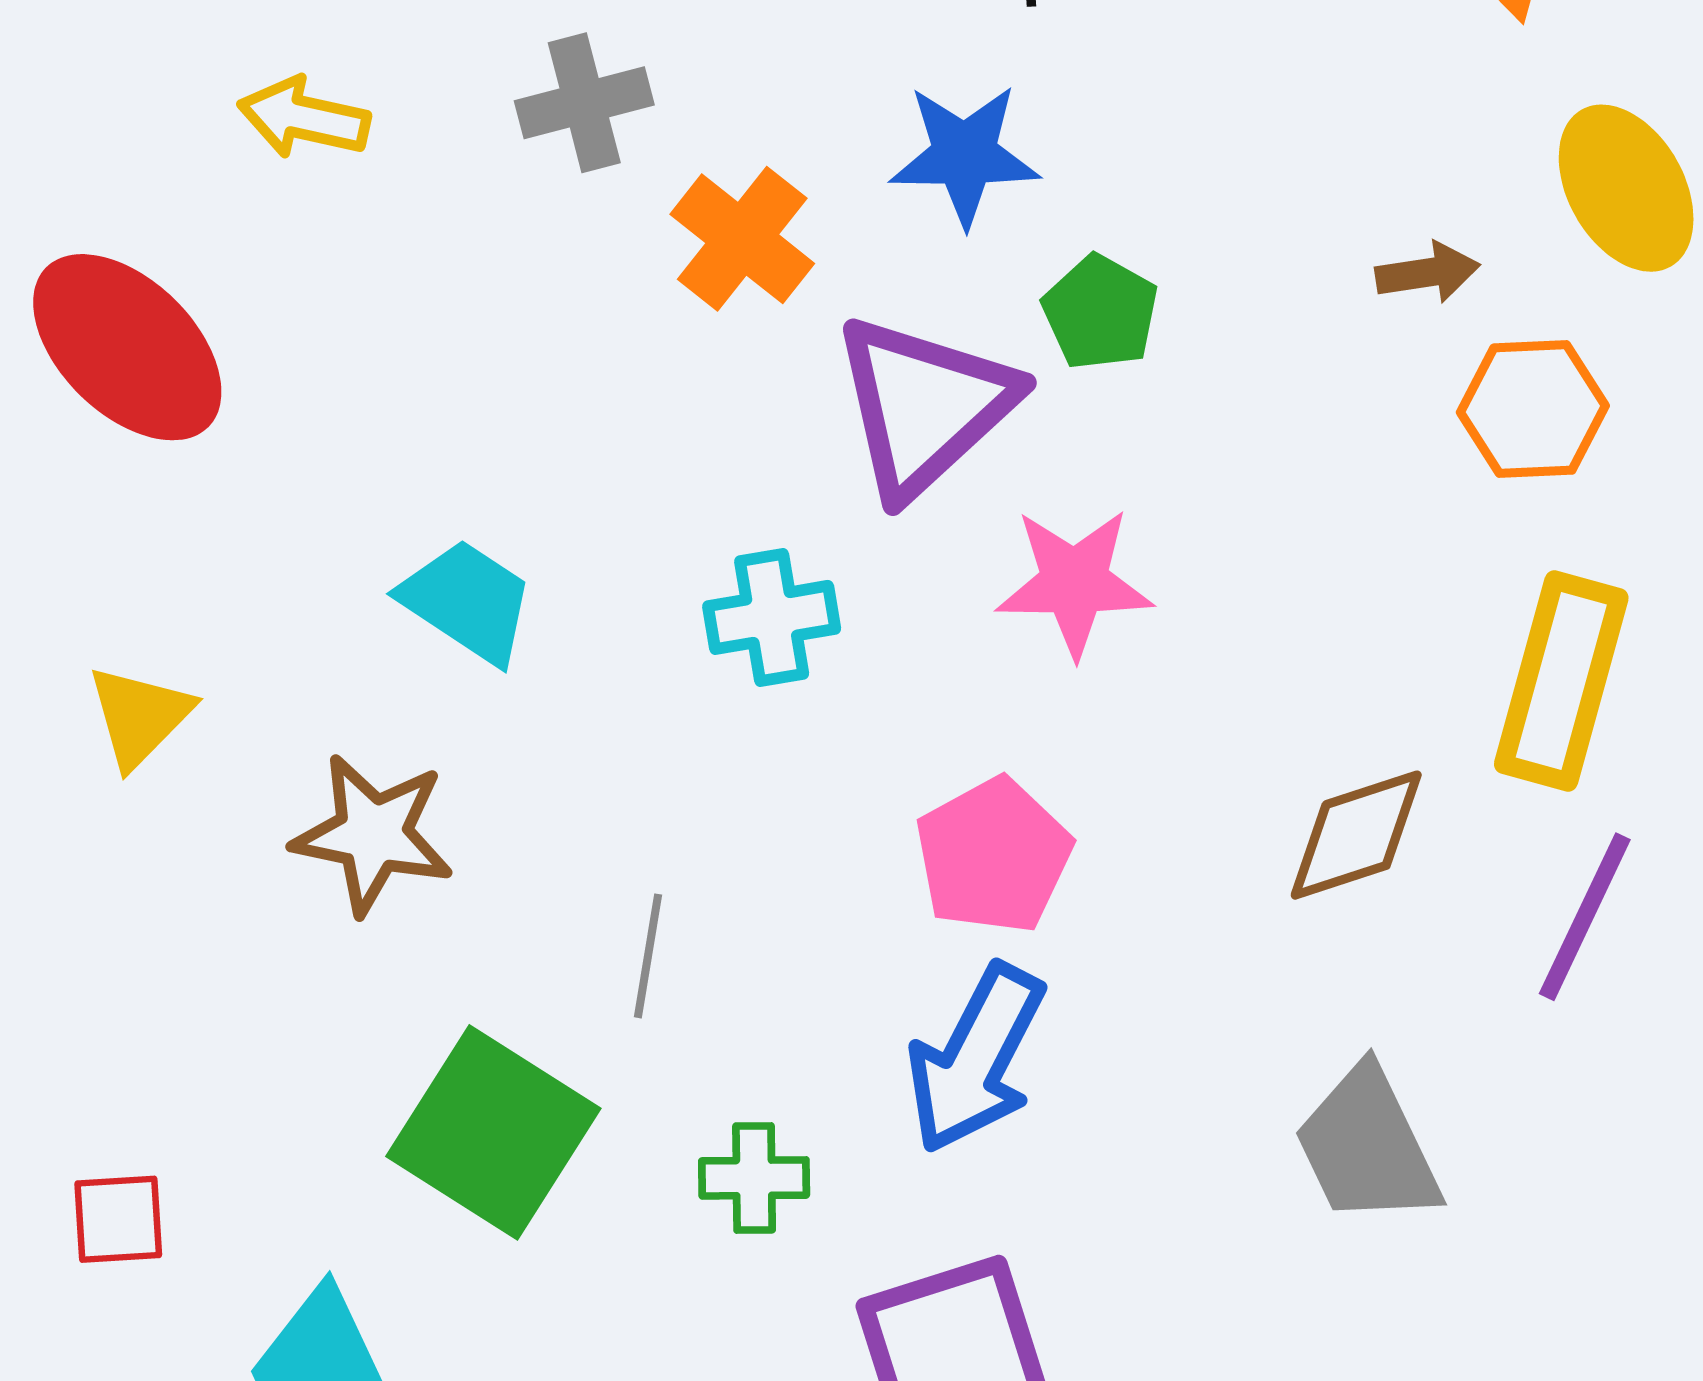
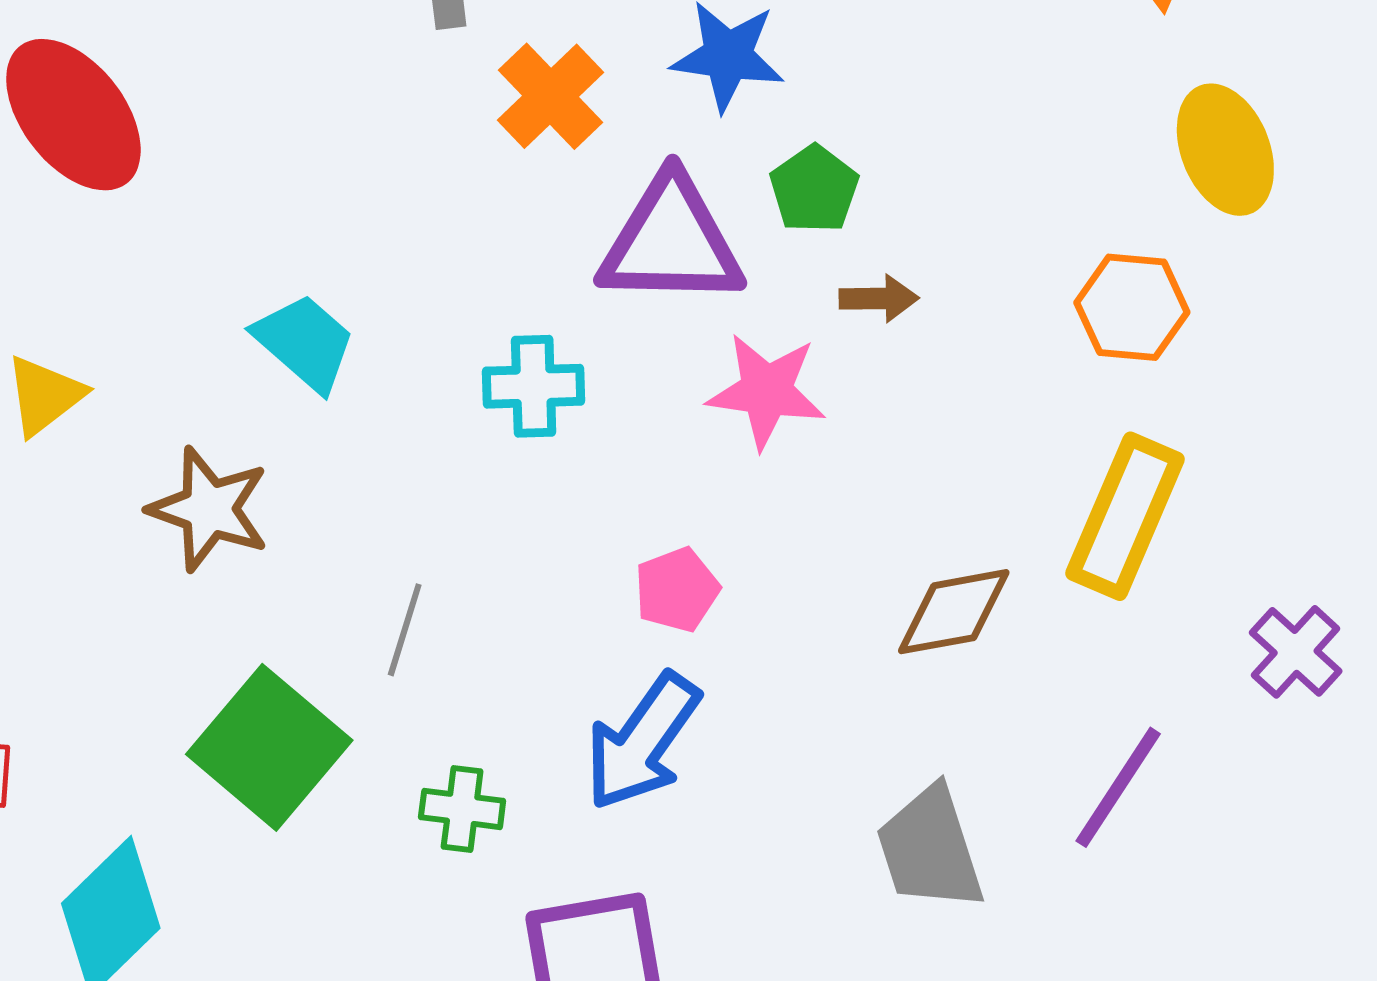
brown arrow: (1428, 273) -> (879, 298), moved
purple triangle: (924, 406) -> (671, 242), turned 36
pink pentagon: (993, 856) -> (677, 590), size x0.7
purple line: (1585, 917) -> (1118, 787), moved

